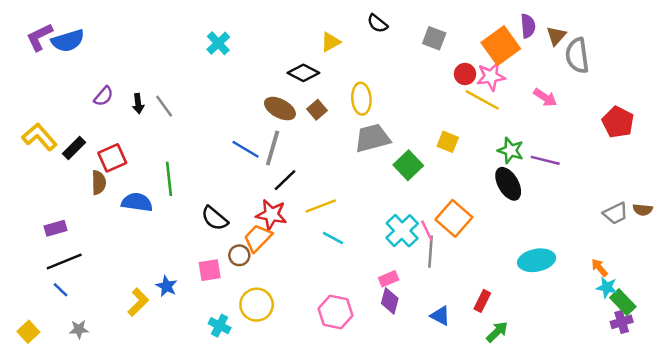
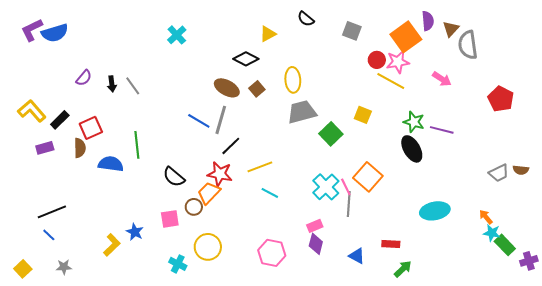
purple rectangle: (56, 228) -> (45, 148), moved
red rectangle: (482, 301) -> (391, 244), turned 66
purple cross: (622, 322) -> (529, 261), moved

